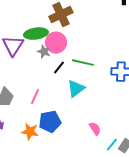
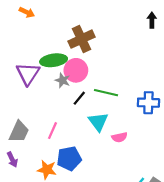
cyan triangle: (76, 89) -> (98, 122), turned -30
pink semicircle: (95, 129) -> (119, 137), moved, turned 112

